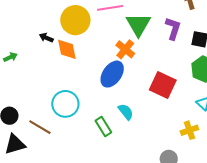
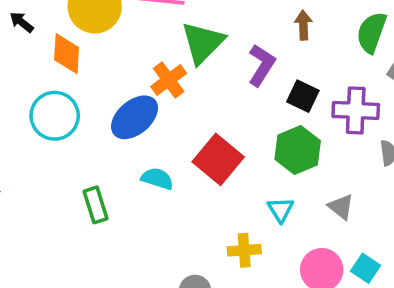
black arrow: (46, 38) -> (22, 22), moved
cyan circle: (65, 104) -> (55, 116), moved
cyan semicircle: (126, 112) -> (157, 179), moved, turned -48

